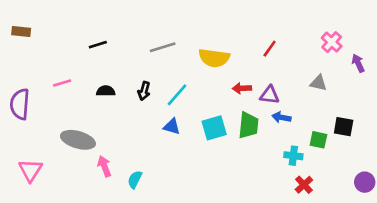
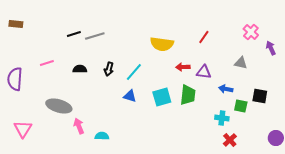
gray line: (163, 47) -> (95, 36), moved
blue arrow: (281, 117) -> (226, 89), moved
cyan semicircle: (135, 179) -> (102, 136), turned 64

